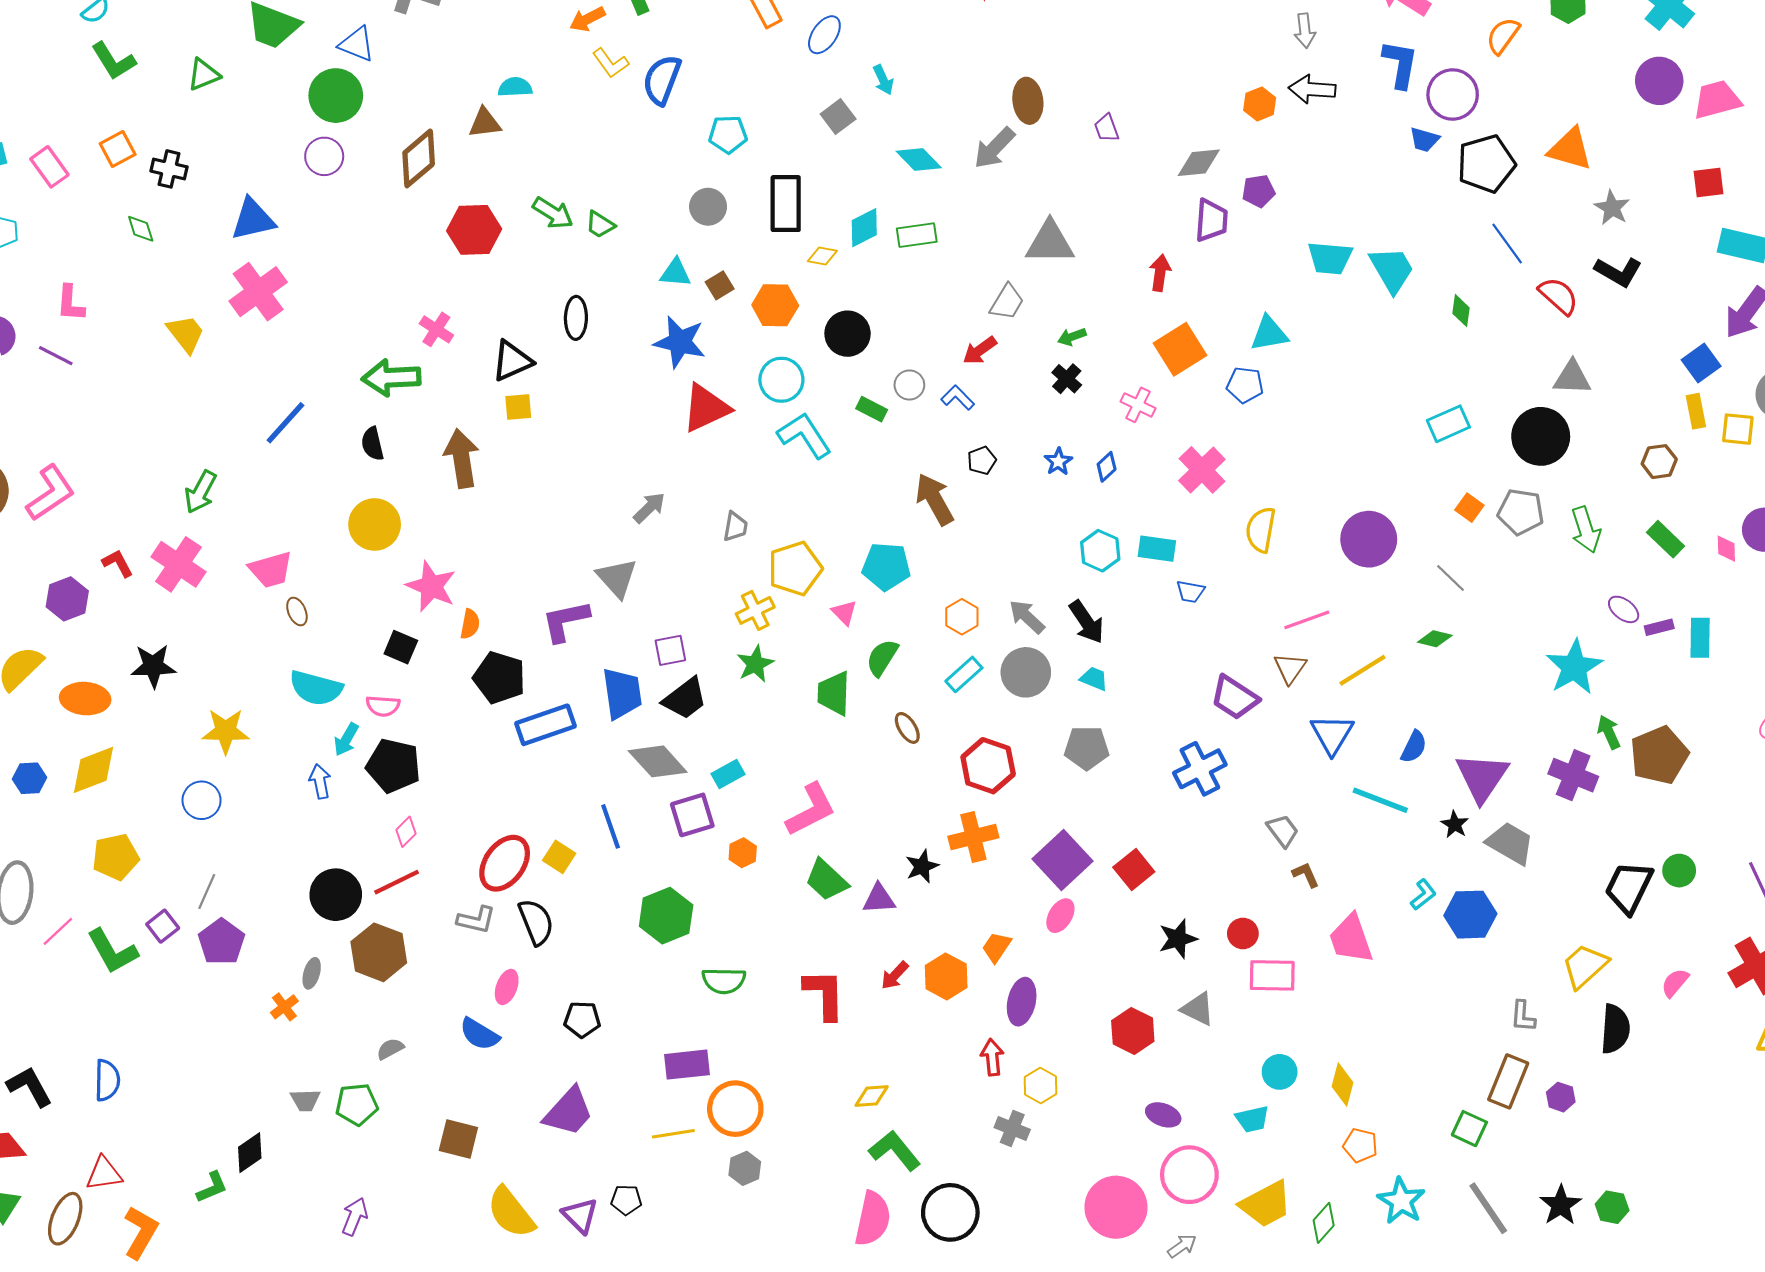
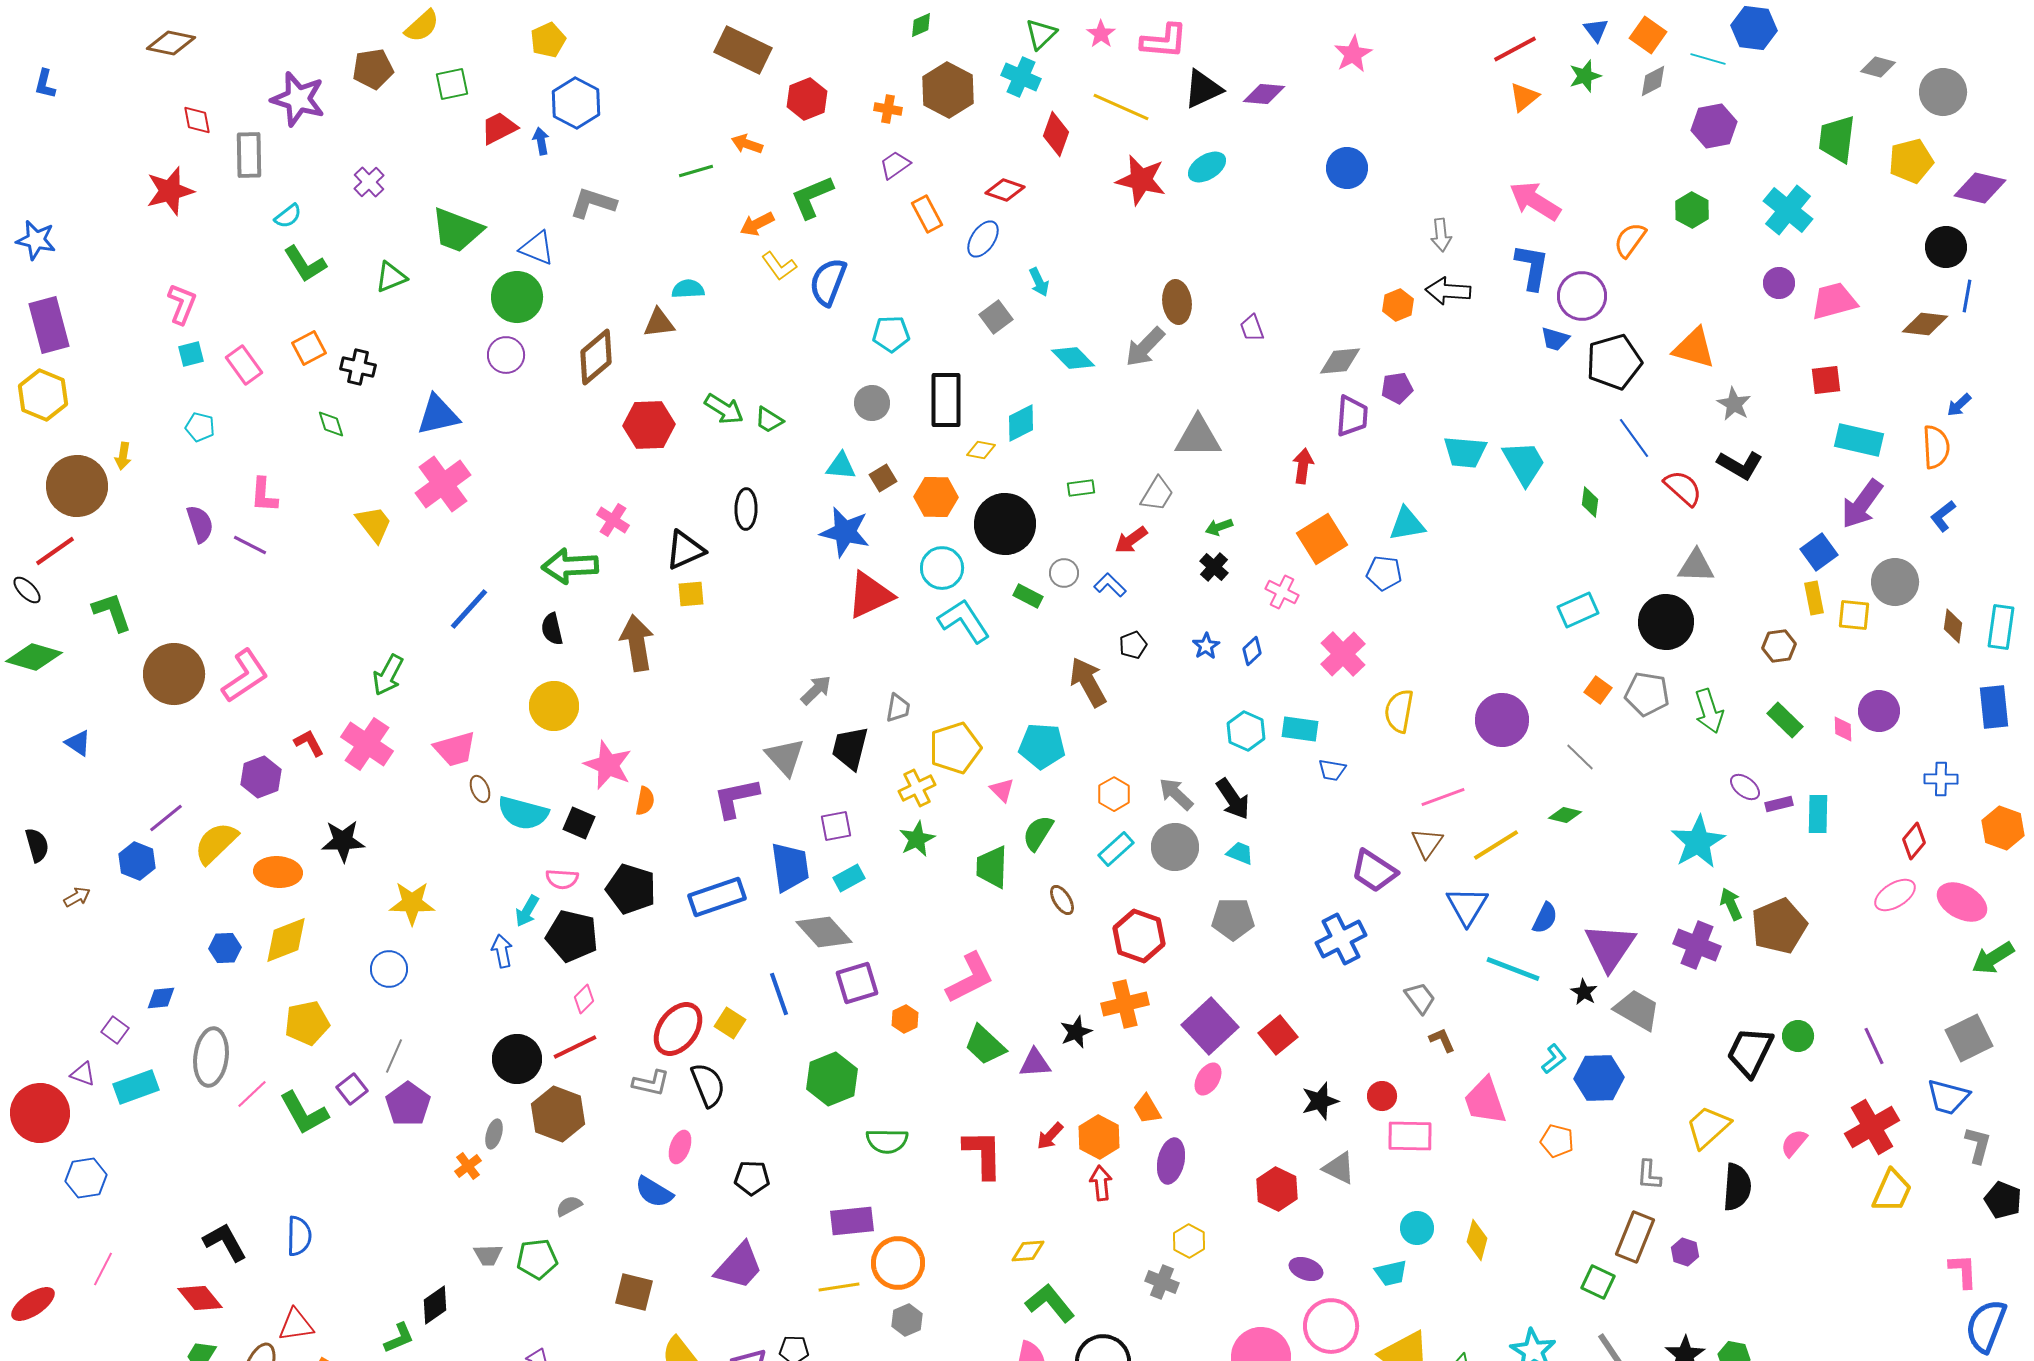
purple circle: (1659, 81) -> (1779, 283), size x0.7
green rectangle: (917, 235) -> (1081, 488), moved, size x0.7
black circle: (848, 334) -> (1005, 524), size x1.4
black pentagon: (499, 678) -> (631, 889), moved
cyan semicircle: (316, 688) -> (523, 813), moved
black trapezoid: (685, 699) -> (850, 748), moved, turned 141
cyan rectangle: (728, 774) -> (849, 878), moved
orange trapezoid: (996, 947) -> (1147, 1109), turned -64
red arrow: (992, 1057) -> (1101, 1183), moved
orange pentagon: (1360, 1145) -> (1557, 1141), moved

